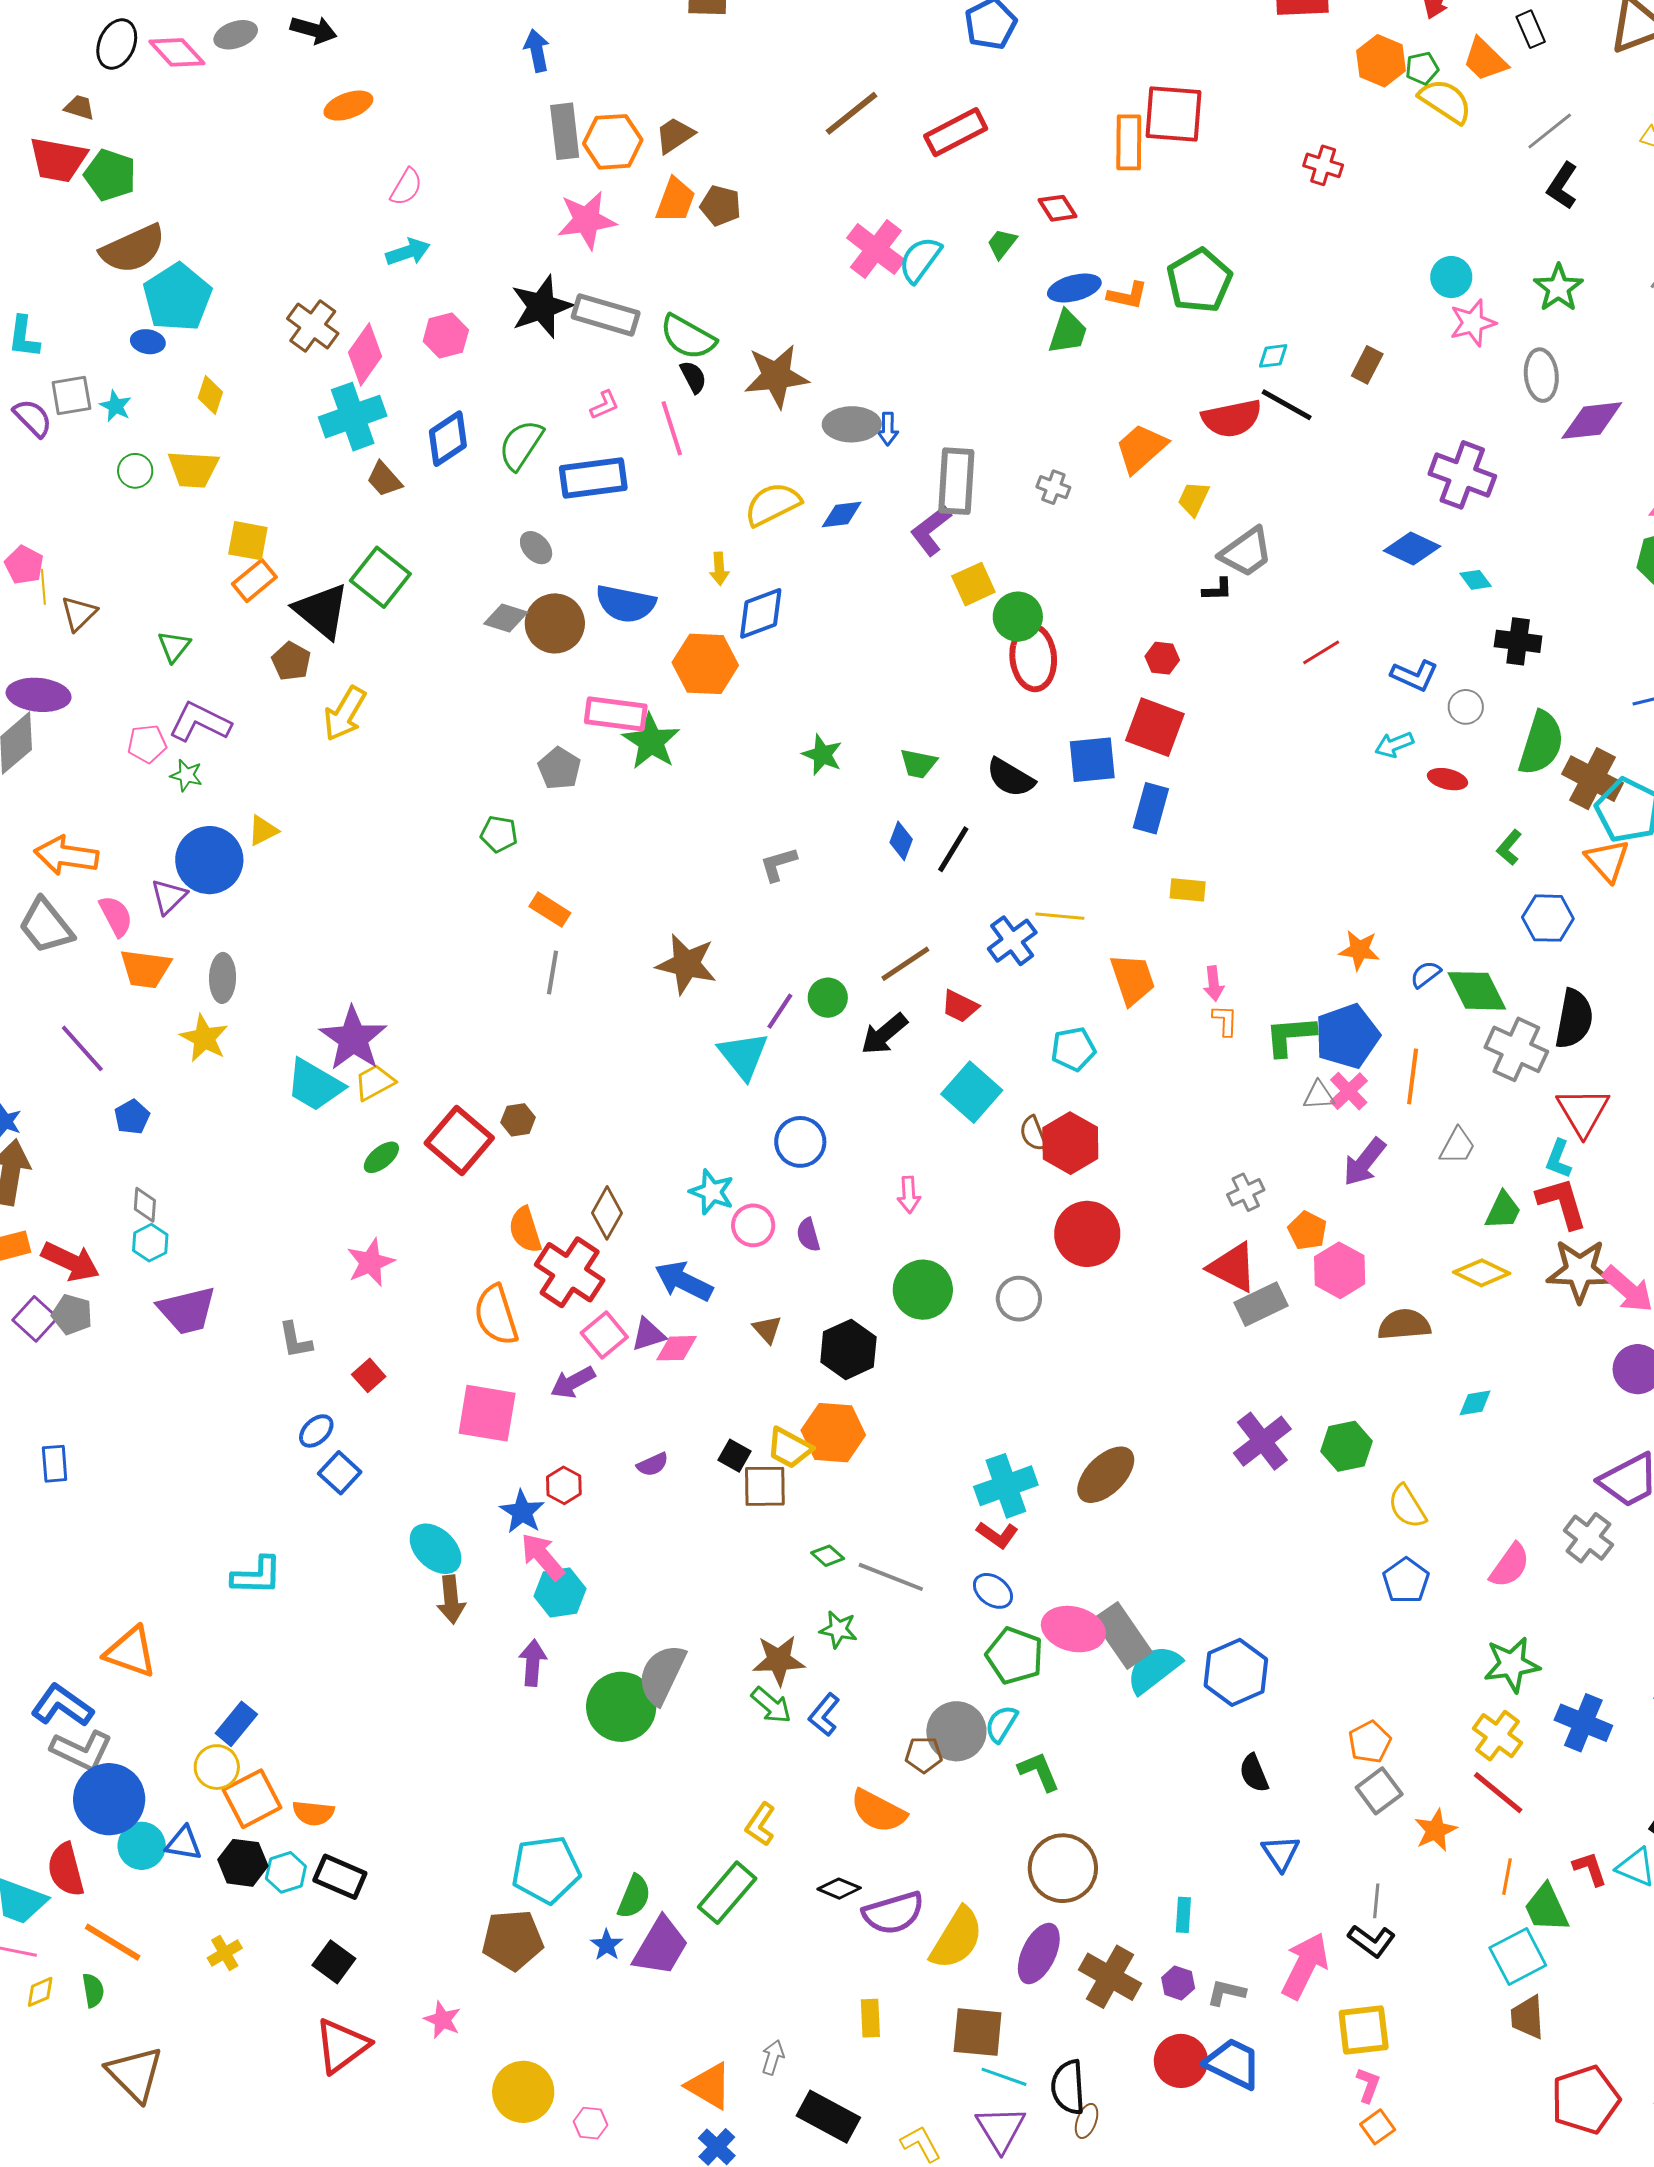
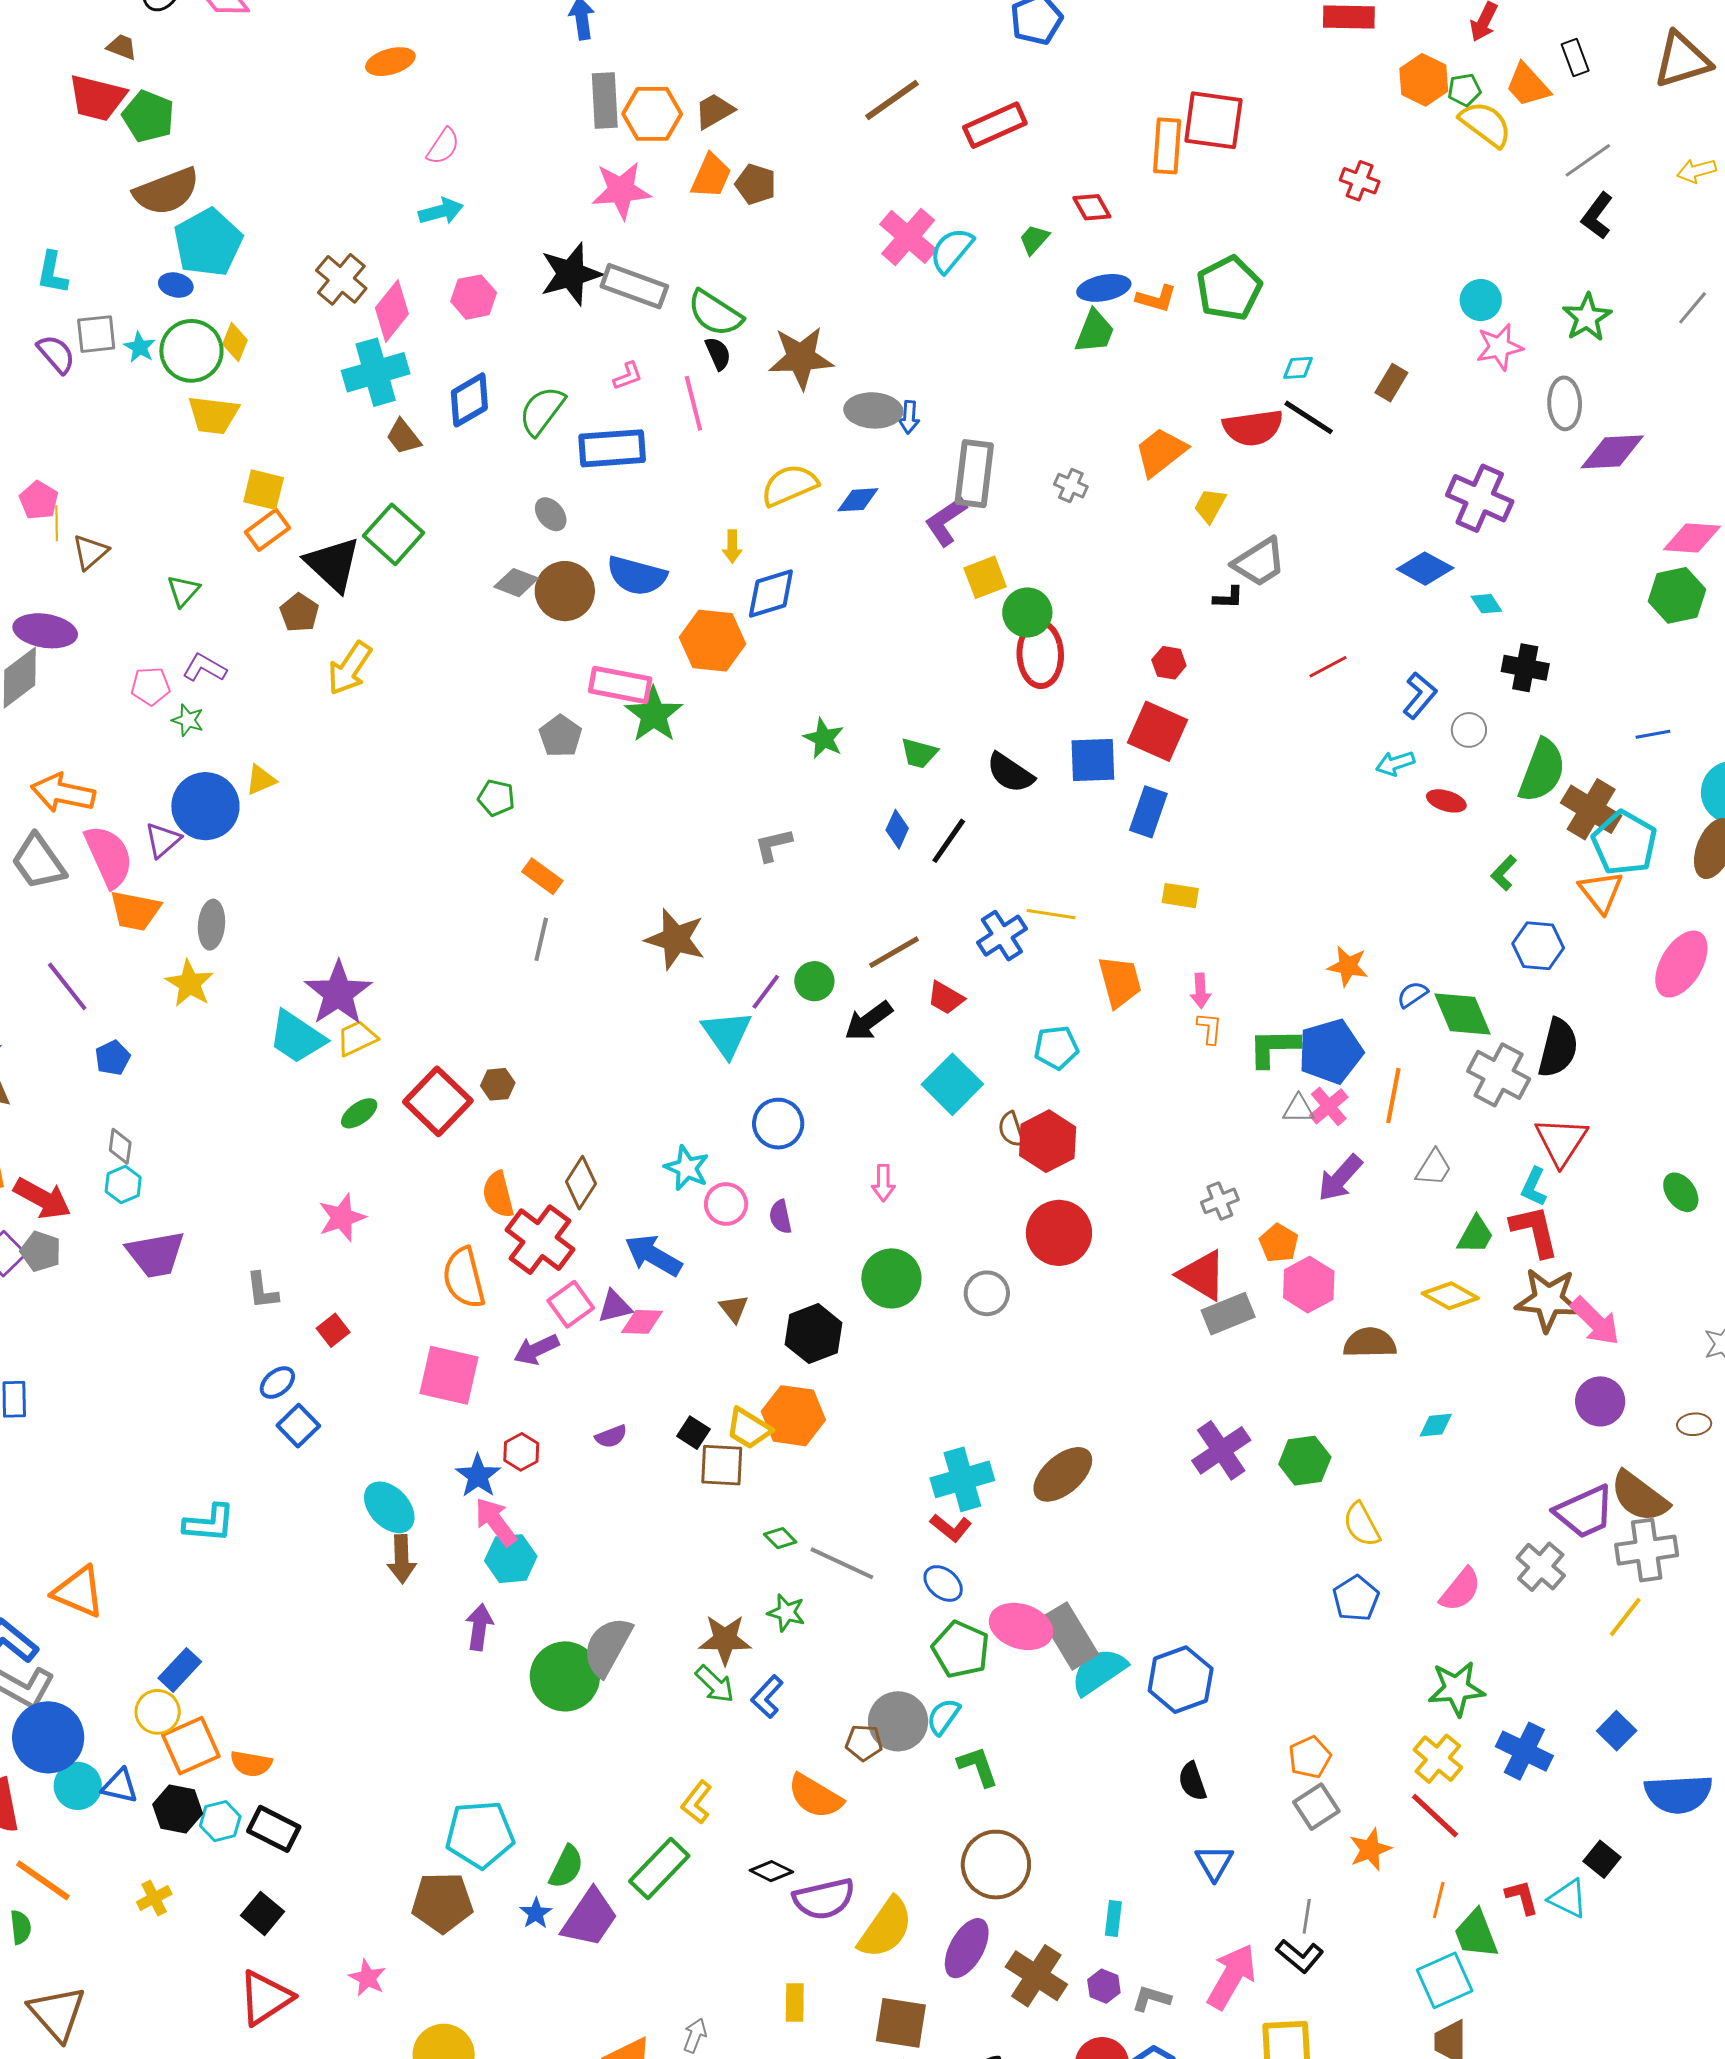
green circle: (135, 471) -> (191, 351), moved, size x1.8
blue L-shape: (1414, 675) -> (1420, 695), turned -78
purple L-shape: (200, 722) -> (204, 668), size x0.7
pink semicircle: (116, 916) -> (109, 856), size x1.5

